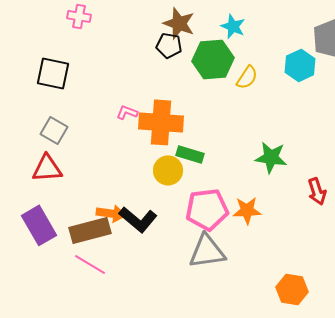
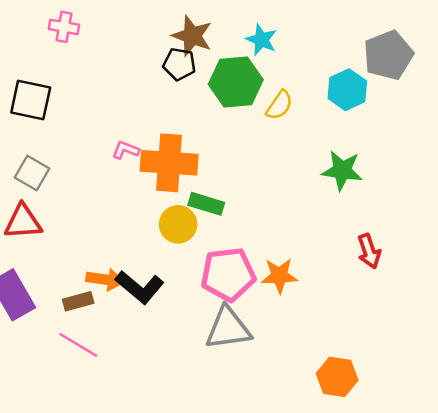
green star: (271, 157) -> (342, 170), moved
brown rectangle: (90, 230) -> (78, 301), size x0.6

